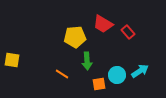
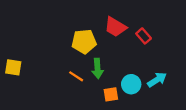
orange line: (62, 74) -> (76, 76), moved

